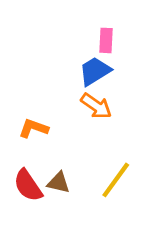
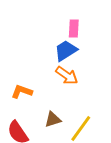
brown triangle: (59, 183) -> (53, 120), moved, turned -30

